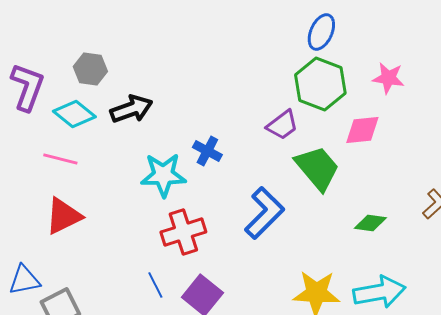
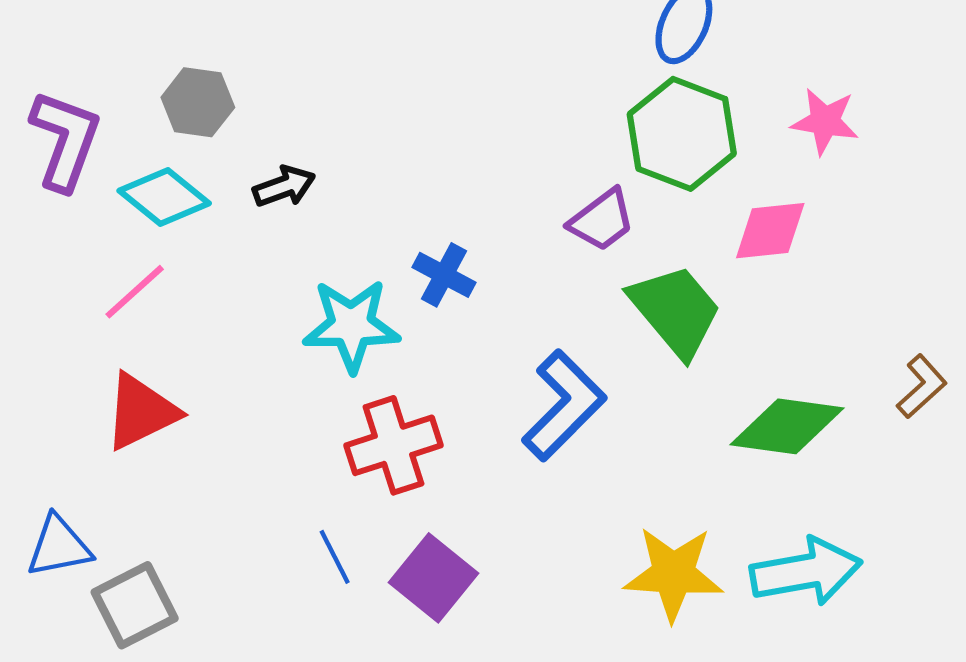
black arrow: (131, 109) -> (284, 186), size x0.7
pink line: (60, 159) -> (135, 292), turned -56
green diamond: (370, 223) -> (787, 426), size x1.6

